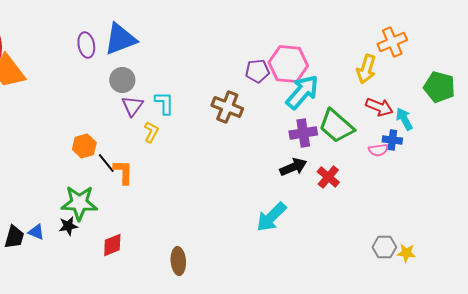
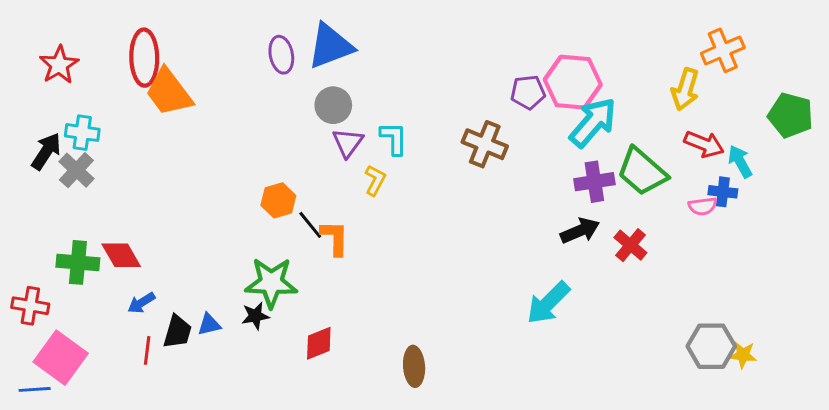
blue triangle: (36, 232) -> (209, 324), turned -36
gray hexagon: (384, 247) -> (711, 346), size x1.4

